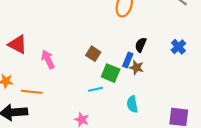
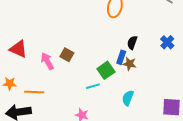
brown square: (93, 54) -> (67, 55), moved
green square: (111, 73) -> (106, 70), turned 36
cyan semicircle: (132, 104) -> (128, 98), turned 35

